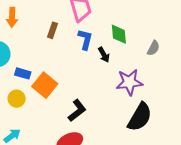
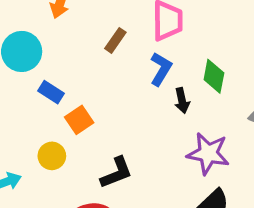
orange square: (45, 85) -> (79, 120), size x0.7
yellow circle: (17, 99) -> (52, 156), moved

